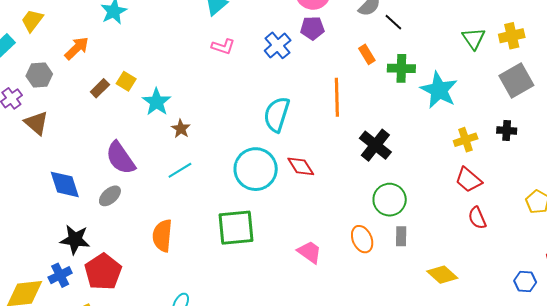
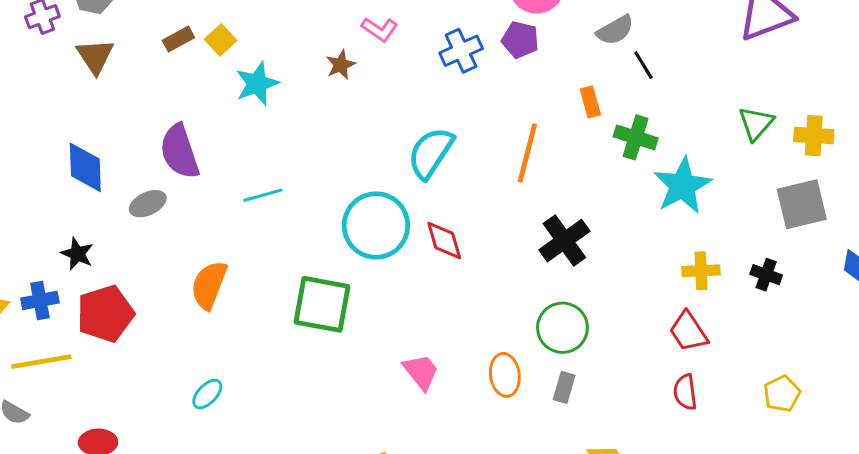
brown triangle: (36, 123) -> (95, 56), moved
brown star: (181, 129) -> (341, 65), moved
black star: (75, 240) -> (77, 254), size x0.7

